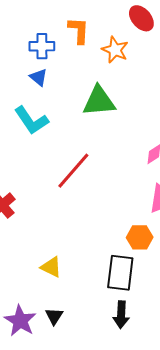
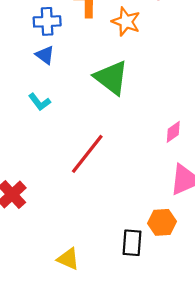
green triangle: (99, 101) -> (111, 78), turned 45
cyan L-shape: (31, 120) -> (39, 102), size x0.6
black rectangle: (120, 273) -> (132, 243), moved, size x0.7

